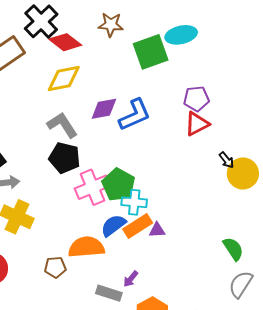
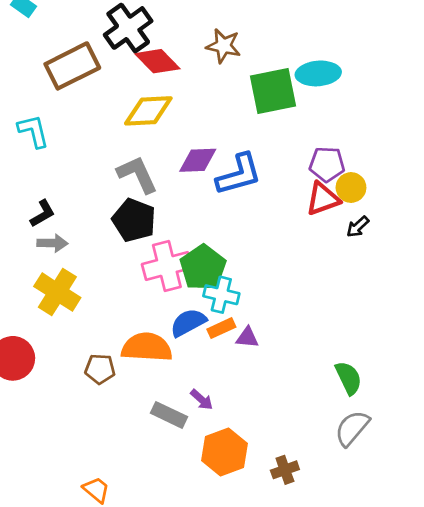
black arrow: (227, 160) -> (358, 227), moved, turned 78
yellow circle: (243, 173) -> (351, 187), moved, size x0.7
orange rectangle: (138, 226) -> (221, 328), size x0.7
purple arrow: (131, 279) -> (202, 400), turned -96

